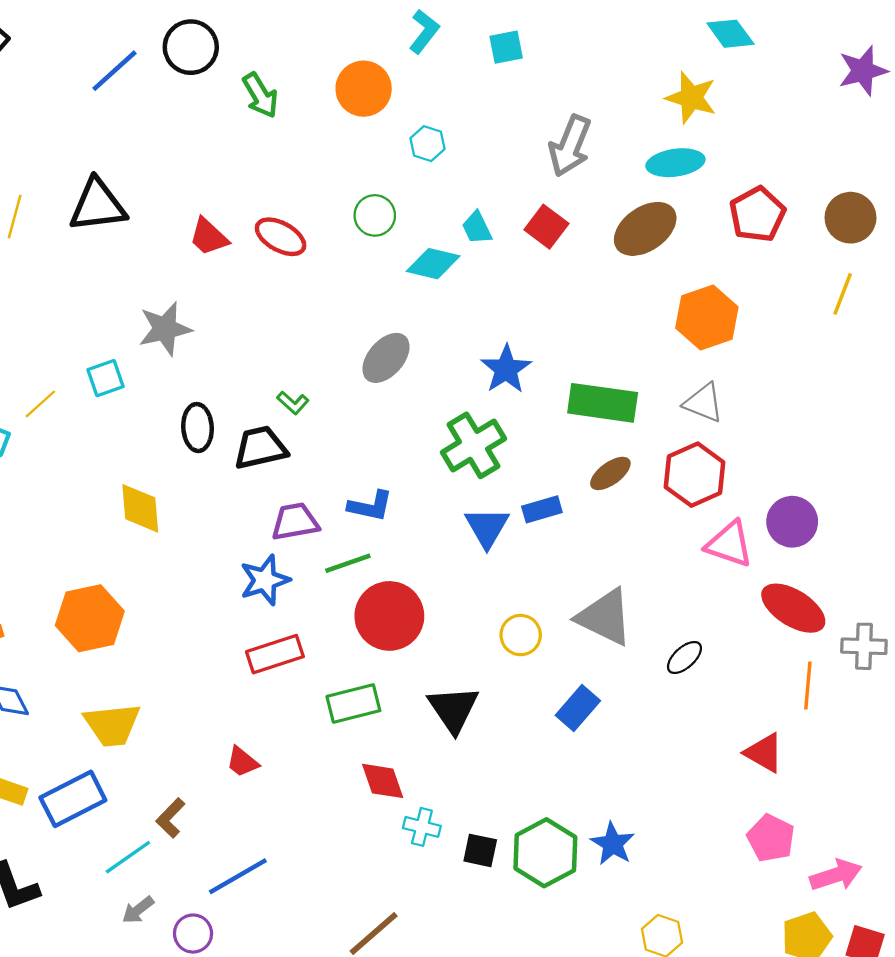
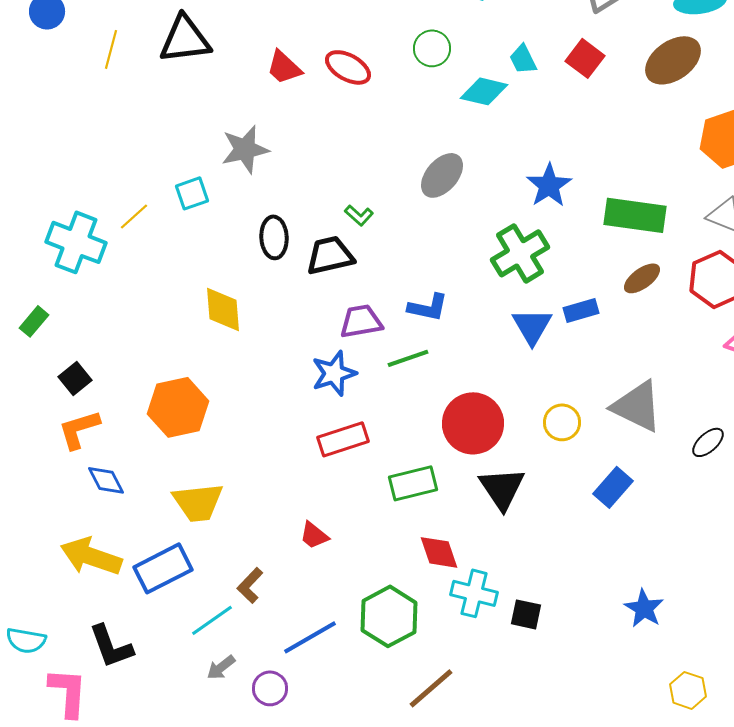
red circle: (389, 616) -> (473, 423), moved
cyan cross: (422, 827) -> (474, 593), size x1.4
green hexagon: (545, 853) -> (389, 616), moved

